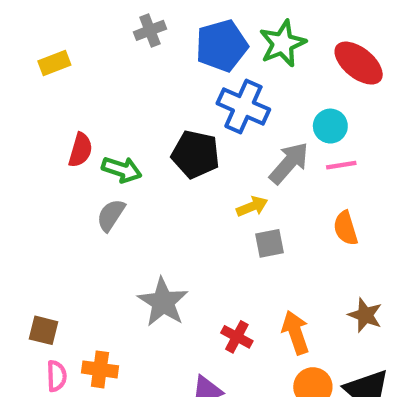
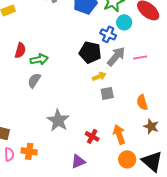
blue cross: (243, 106) -> (108, 34), moved, size x0.7
cyan circle: (330, 126) -> (124, 22), moved
black pentagon: (196, 154) -> (90, 52), moved
green arrow: (122, 170) -> (39, 59), turned -30
orange semicircle: (346, 228) -> (142, 102), moved

